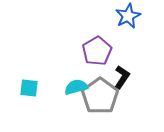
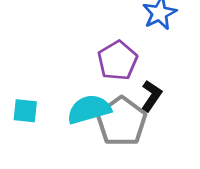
cyan semicircle: (76, 87) -> (89, 109), size x1.4

